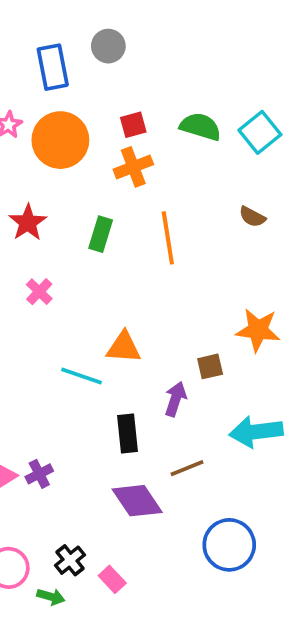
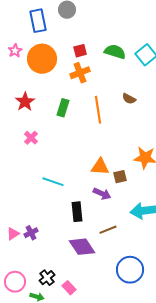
brown semicircle: (252, 217) -> (129, 99), moved
orange triangle: (124, 347) -> (100, 167), moved
purple arrow: (175, 399) -> (102, 194), turned 96

